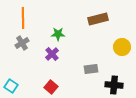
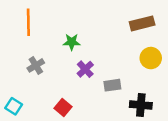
brown rectangle: (98, 19) -> (142, 23), moved
gray cross: (22, 43) -> (36, 65), moved
purple cross: (52, 54) -> (85, 69), moved

